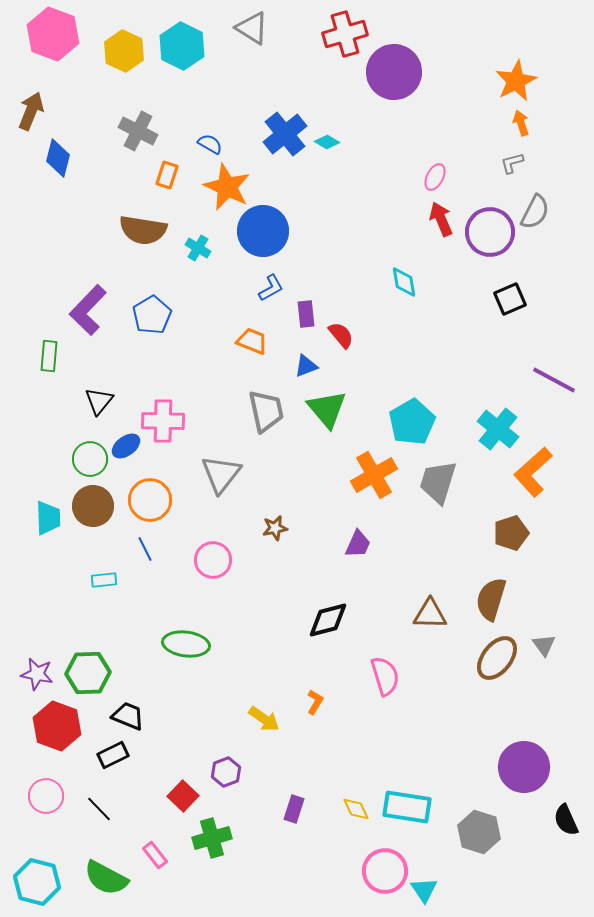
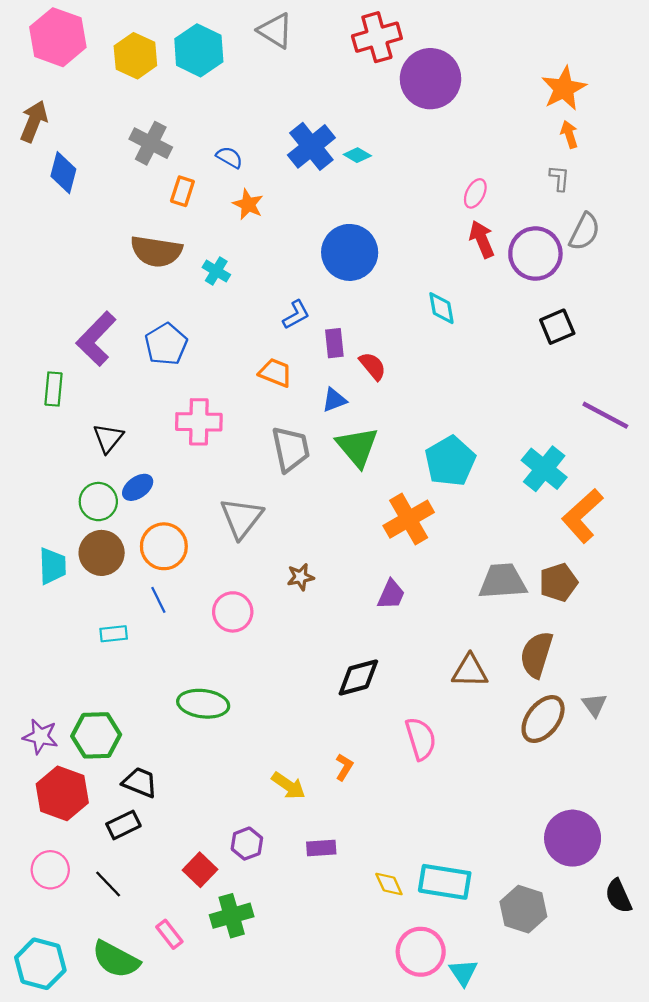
gray L-shape: (512, 163) -> (559, 178), turned 110
orange star: (227, 187) -> (248, 204), size x0.6
blue circle: (263, 231) -> (350, 252), moved
pink cross: (163, 421) -> (199, 422), moved
gray trapezoid: (438, 482) -> (503, 581), moved, turned 69
purple rectangle: (294, 809) -> (321, 848), moved, turned 68

